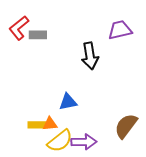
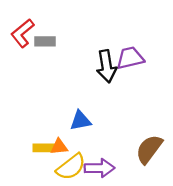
purple trapezoid: (120, 30) -> (130, 58), moved

